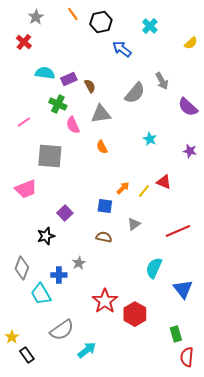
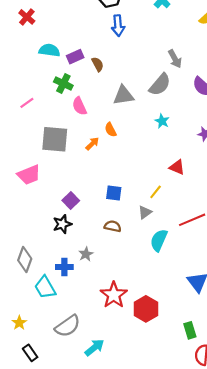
blue arrow: (122, 49) -> (118, 26), moved, turned -132
gray semicircle: (135, 93) -> (160, 85), moved
gray triangle: (101, 114) -> (123, 95), moved
orange arrow: (123, 188) -> (92, 144), moved
yellow line: (144, 191) -> (156, 192), moved
black star: (46, 236) -> (62, 224), moved
cyan semicircle: (154, 268) -> (159, 240), moved
yellow star: (12, 337) -> (19, 323), moved

